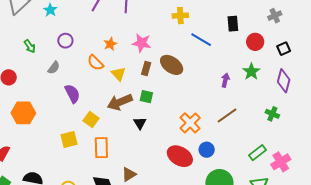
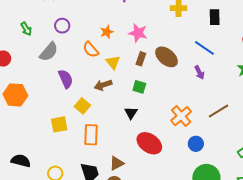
black rectangle: (233, 24) -> (215, 17), moved
blue line: (201, 40) -> (204, 48), moved
gray semicircle: (54, 68) -> (49, 52), size x1.5
purple arrow: (225, 80) -> (199, 72), moved, turned 136
brown arrow: (120, 102) -> (103, 85), moved, size x0.7
red ellipse: (180, 156) -> (149, 143), moved

